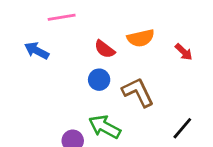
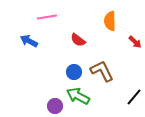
orange semicircle: (141, 38) -> (110, 21), moved, turned 102
blue circle: (99, 80) -> (74, 72), moved

